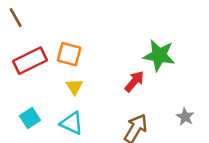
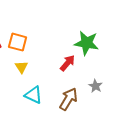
gray star: (185, 117) -> (96, 86), moved
cyan triangle: (72, 123) -> (34, 95), moved

